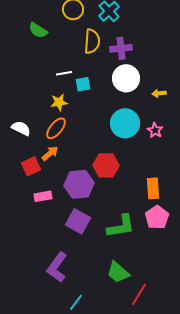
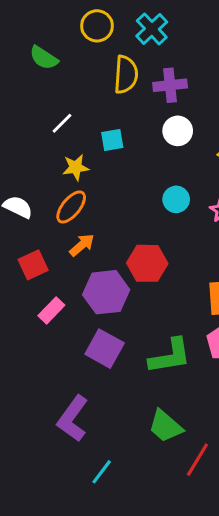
white line: (64, 73) -> (62, 123), moved, turned -35
white circle: (126, 78) -> (178, 131), size x0.7
cyan circle: (125, 123) -> (176, 199), size x0.6
orange arrow: (50, 153) -> (82, 245), moved
pink rectangle: (43, 196) -> (51, 310), turned -36

